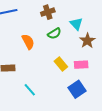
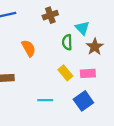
green semicircle: (54, 33) -> (67, 42), moved, turned 120
cyan line: (30, 90) -> (45, 100), moved, turned -48

